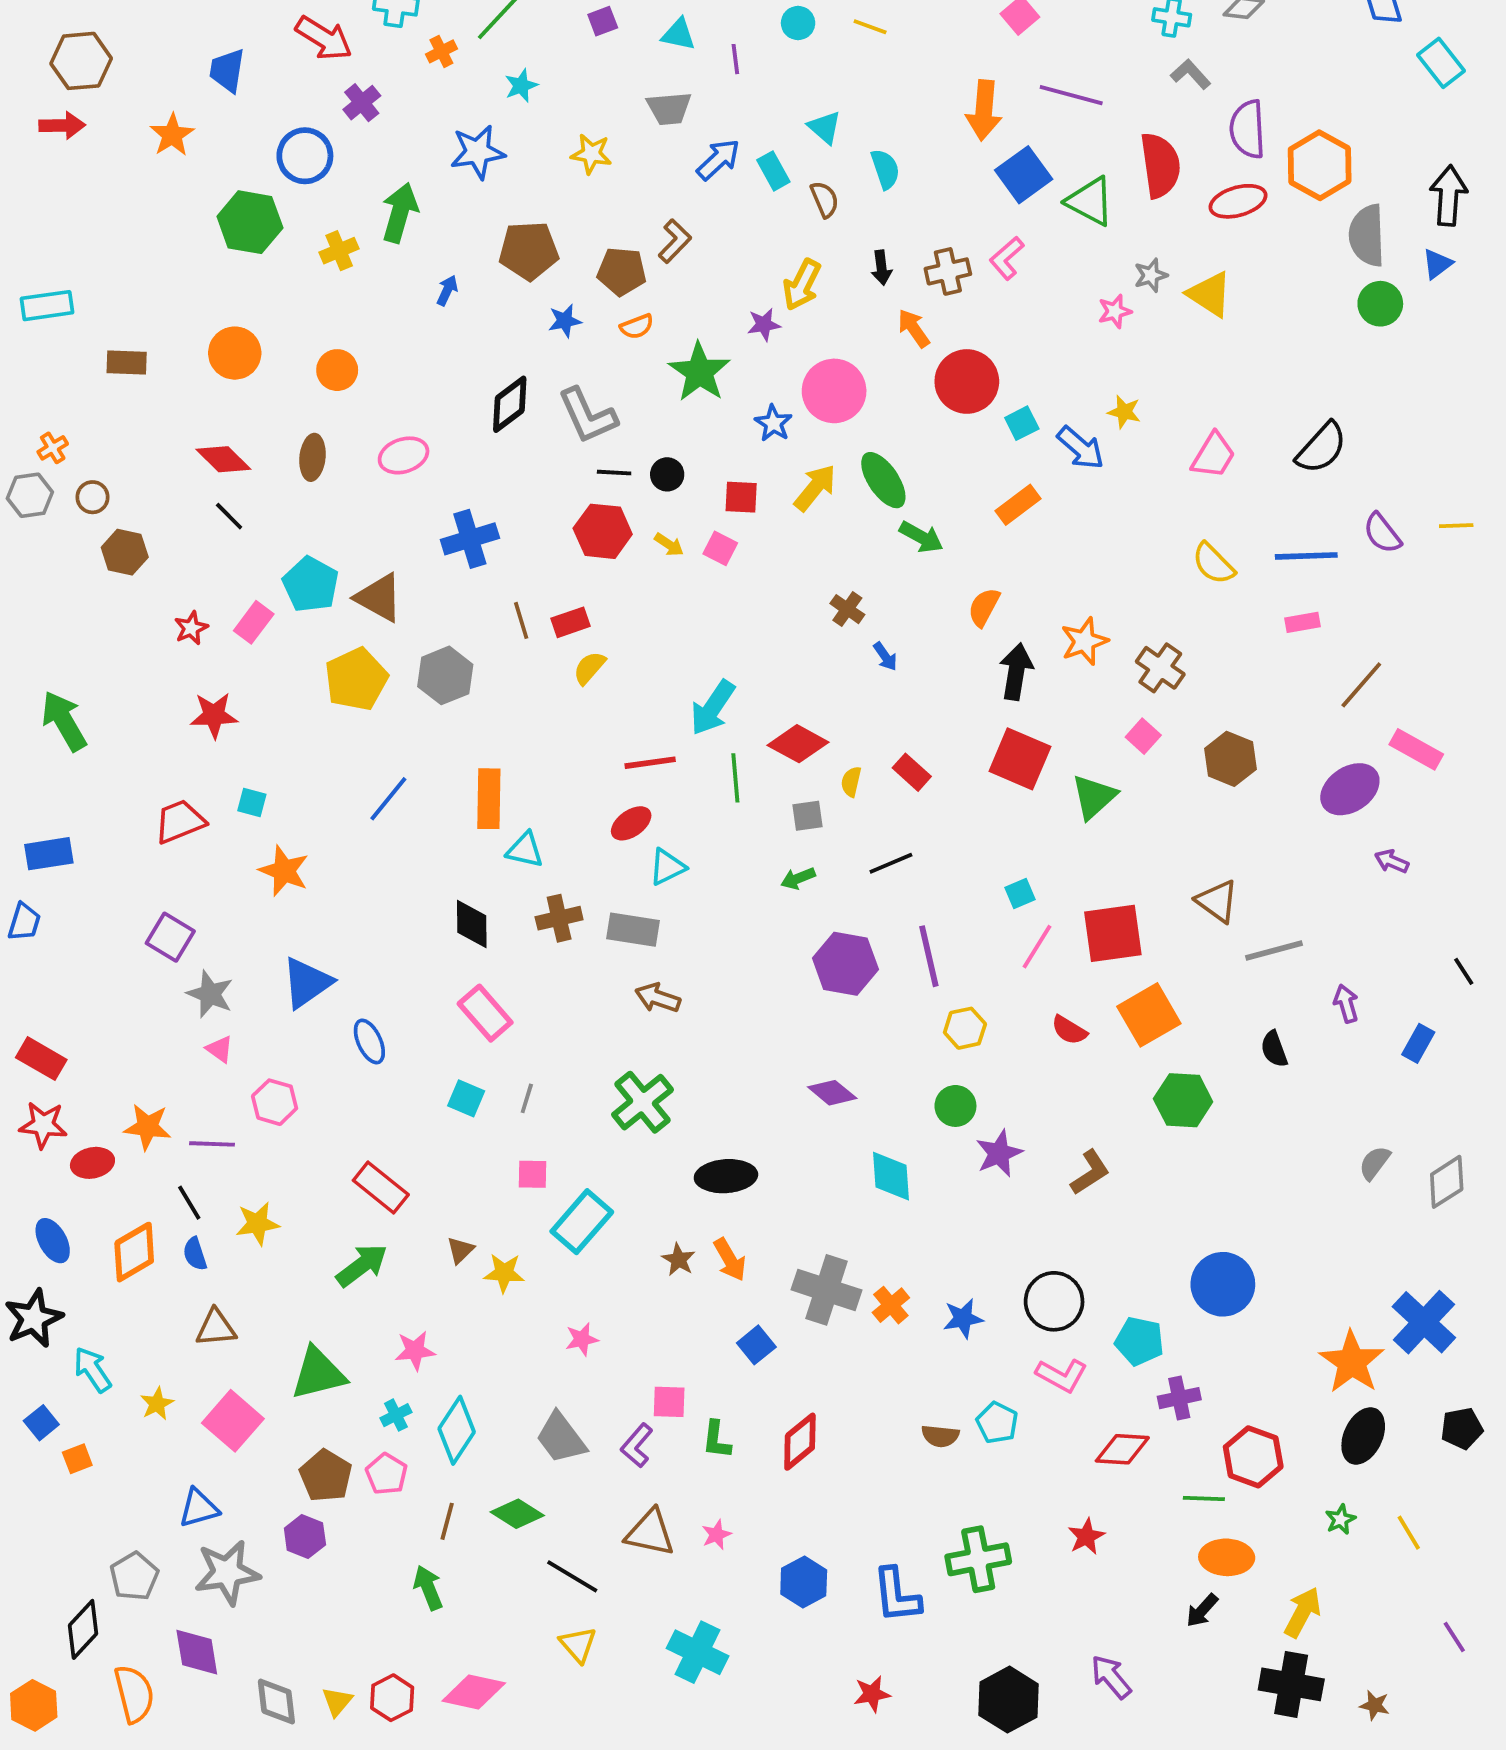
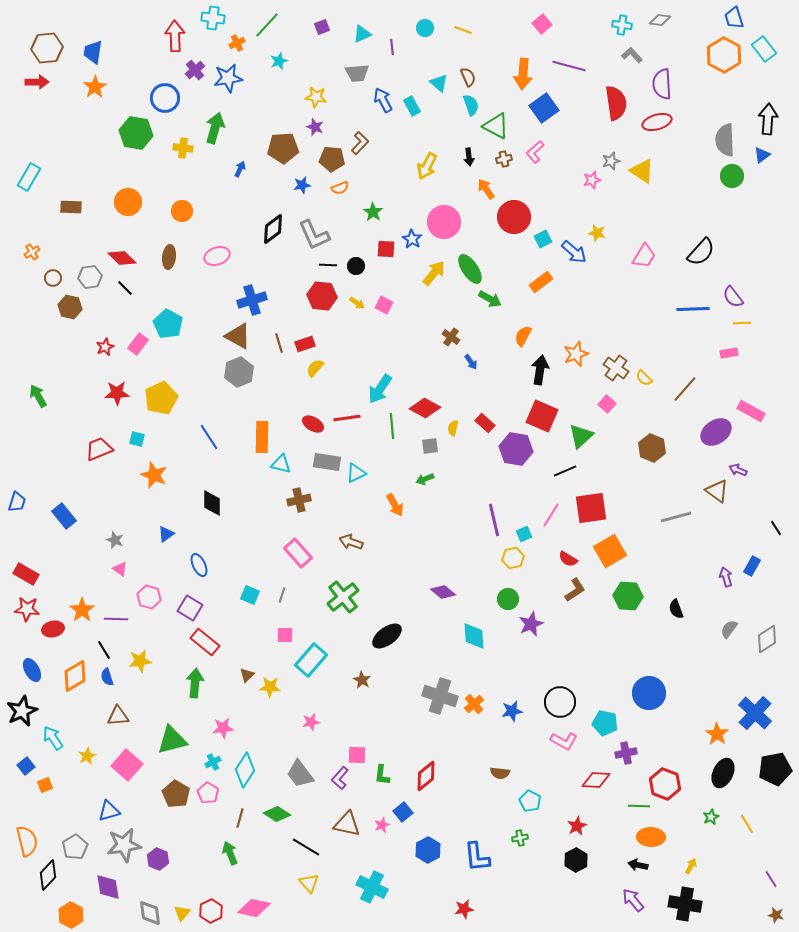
cyan triangle: (679, 34) -> (362, 34), turned -36
red arrow: (324, 38) -> (175, 36), turned -124
blue trapezoid: (227, 70) -> (93, 52), moved
blue star: (477, 152) -> (228, 78), moved
blue arrow: (718, 160) -> (383, 100), turned -75
orange hexagon: (1320, 165) -> (724, 55), moved
brown semicircle: (825, 199) -> (468, 77), moved
green triangle: (1090, 201) -> (496, 126), moved
yellow cross: (339, 251) -> (183, 148), turned 30
brown cross: (948, 271) -> (504, 159), size x0.7
cyan rectangle: (47, 306) -> (29, 177), turned -52
purple star: (764, 325) -> (315, 127), moved, turned 30
green star: (699, 372) -> (373, 212), size x0.6
gray hexagon: (30, 495) -> (90, 277), moved
red square: (741, 497) -> (386, 249), moved
yellow line: (1456, 526) -> (742, 323), moved
yellow semicircle: (1213, 564) -> (644, 378), moved, size x0.7
brown triangle: (379, 598) -> (238, 336), moved
pink rectangle: (1303, 622) -> (729, 353), moved
yellow pentagon: (356, 679) -> (161, 398), moved
brown line: (1361, 685) -> (685, 389), moved
green arrow: (64, 721) -> (38, 396), size x0.7
brown hexagon: (1230, 759) -> (652, 448), moved
blue line: (388, 799) -> (209, 437), turned -72
red ellipse: (631, 823) -> (313, 424), moved, turned 65
blue rectangle: (49, 854) -> (64, 516), moved, turned 60
black line: (891, 863) -> (565, 471), moved
cyan square: (1020, 894) -> (524, 534), moved
brown triangle: (1217, 901) -> (717, 491), moved
black diamond: (472, 924) -> (212, 503), moved
gray rectangle: (633, 930) -> (327, 462), moved
purple square: (170, 937) -> (190, 608), moved
purple hexagon: (845, 964) -> (516, 449), moved
blue triangle: (307, 983) -> (166, 534), size x0.6
gray star: (210, 994) -> (115, 540), size x0.7
purple arrow: (1346, 1004) -> (726, 577), moved
pink rectangle: (485, 1013) -> (298, 553), moved
black semicircle: (1274, 1049) -> (676, 609), moved
orange star: (147, 1127) -> (82, 610), turned 30
brown L-shape: (1090, 1172) -> (575, 590), moved
black ellipse: (726, 1176) -> (387, 636), turned -32
orange arrow: (730, 1260) -> (395, 505), moved
green arrow: (362, 1265) -> (195, 683), turned -48
blue square: (756, 1345) -> (403, 812), moved
orange star: (1352, 1362) -> (717, 734), size x0.7
cyan pentagon: (997, 1423) -> (530, 801), moved
black pentagon: (1462, 1428) -> (775, 769), size x1.5
purple hexagon: (305, 1536) -> (158, 859), moved
green cross: (978, 1559) -> (520, 838), size x0.5
black arrow: (1202, 1610) -> (638, 865), turned 60
yellow arrow: (1303, 1612) -> (691, 866), size x0.6
purple arrow: (1111, 1677) -> (633, 900), moved
orange semicircle: (134, 1694) -> (27, 841), moved
black hexagon: (1009, 1700) -> (576, 860), moved, size x0.7
orange hexagon: (34, 1705) -> (71, 915), moved
brown star: (1375, 1705) -> (776, 915), moved

